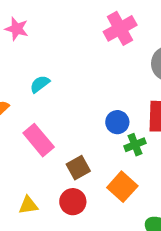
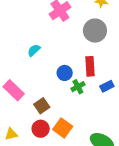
cyan semicircle: (40, 84) -> (34, 50), moved
orange square: (122, 187) -> (63, 128), moved

